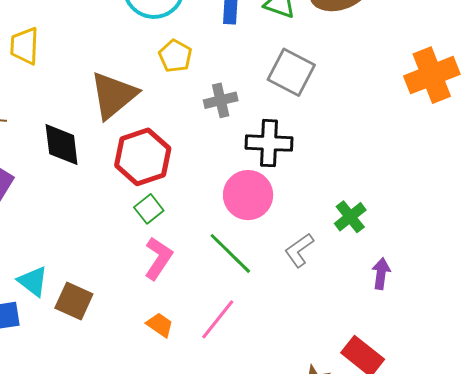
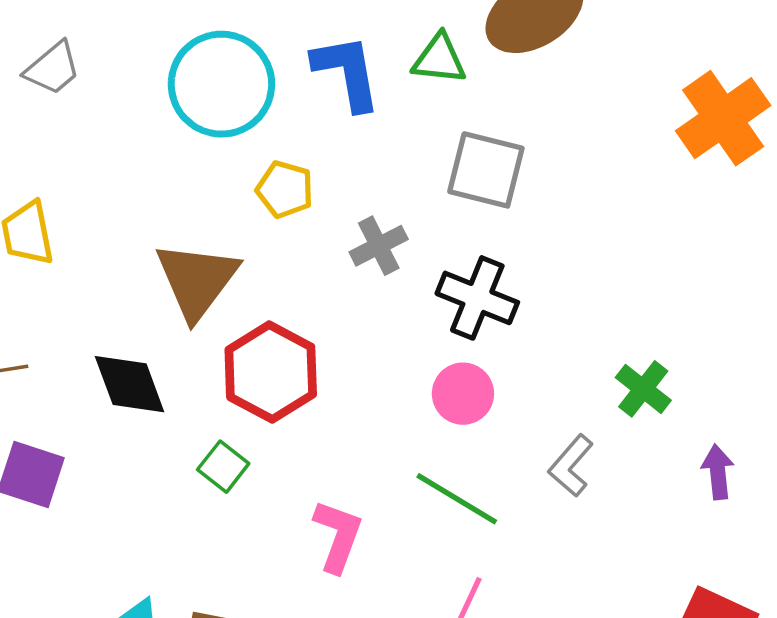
black cross: (269, 143) -> (477, 298), turned 33
pink circle: (248, 195) -> (463, 394), size x0.7
green square: (149, 209) -> (223, 467), moved

